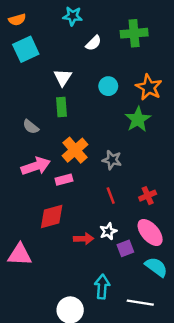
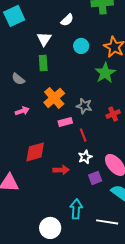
white semicircle: (93, 43) -> (67, 20), moved
pink arrow: (36, 166) -> (22, 111), size x0.6
pink rectangle: (64, 180) -> (65, 122), moved
red cross: (148, 196) -> (113, 114), moved
white star: (108, 231) -> (85, 157), moved

